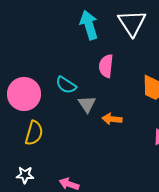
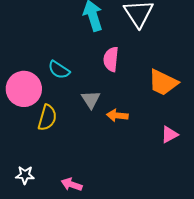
cyan semicircle: (66, 85) -> (59, 70), moved
yellow semicircle: (34, 133) -> (47, 118), moved

